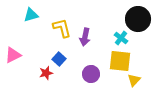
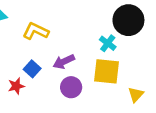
yellow L-shape: (62, 28) -> (36, 31), turned -50
purple arrow: (85, 37) -> (64, 62), moved, turned 54
yellow triangle: (134, 80) -> (136, 95), moved

